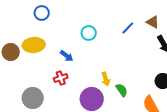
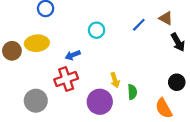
blue arrow: (67, 56) -> (73, 55), turned 120
red cross: (61, 78) -> (66, 79), size x1.5
green semicircle: (122, 90) -> (132, 92), turned 32

